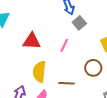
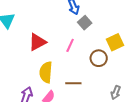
red triangle: (32, 41) -> (37, 42), turned -30
brown circle: (93, 68) -> (99, 58), moved

